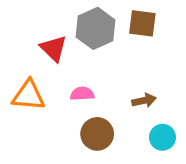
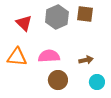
red triangle: (54, 48) -> (24, 23), moved
pink semicircle: (82, 94) -> (49, 56), size x1.5

